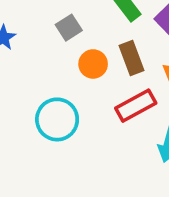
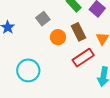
cyan circle: (57, 119) -> (28, 70), moved

